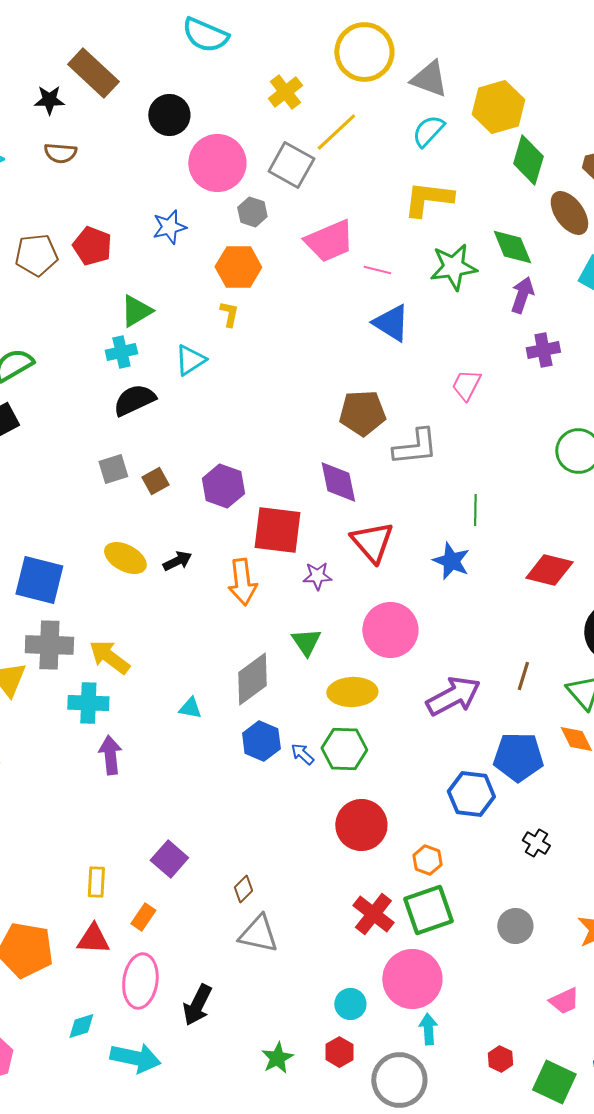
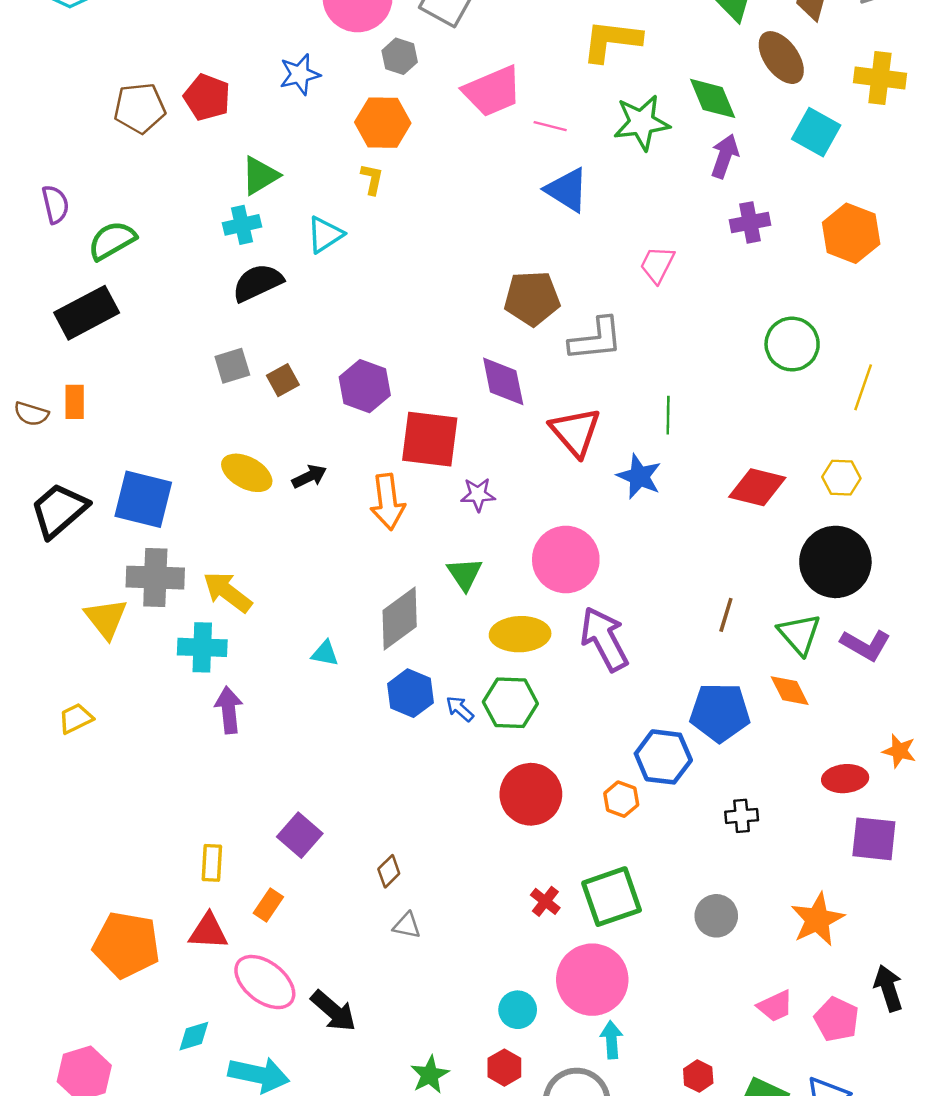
red triangle: (372, 542) -> (575, 432), moved
purple arrow: (453, 696) -> (604, 639), moved, turned -90
black cross: (536, 843) -> (742, 816), turned -36
orange hexagon: (427, 860) -> (621, 799), moved
red cross: (373, 914) -> (545, 901), size x0.6
gray triangle: (258, 934) -> (407, 925), size x0.6
pink ellipse: (140, 981) -> (265, 982), turned -60
black arrow: (197, 1005) -> (333, 1011), turned -75

